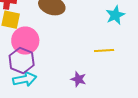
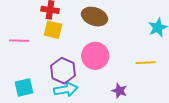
pink circle: (25, 41) -> (95, 56), moved

